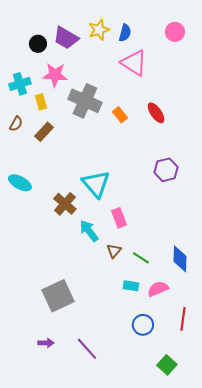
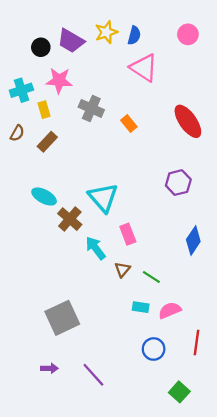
gray cross: (85, 101) -> (91, 108), size x0.7
red ellipse: (156, 113) -> (188, 121), moved, size x1.5
cyan ellipse: (20, 183) -> (44, 197), moved
blue diamond: (180, 259) -> (193, 241), moved, turned 32

